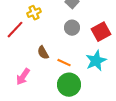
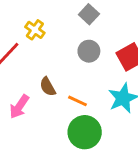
yellow cross: (34, 13) -> (35, 30), turned -32
pink arrow: (23, 77) -> (19, 107), moved

